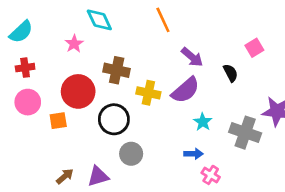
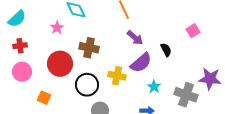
purple arrow: (192, 57) -> (135, 38), moved
black semicircle: (231, 73) -> (166, 50), moved
yellow cross: (148, 93) -> (117, 76), moved
orange square: (58, 121) -> (44, 98), moved, turned 32

